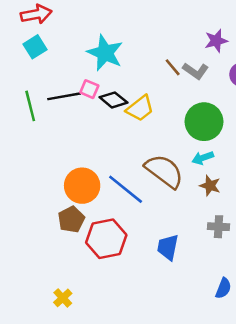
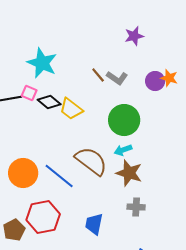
purple star: (216, 41) -> (134, 36), moved
yellow trapezoid: (140, 108) -> (71, 109), turned 75
brown star: (210, 186) -> (129, 173), size x1.5
brown pentagon: (71, 219) -> (14, 230), moved

